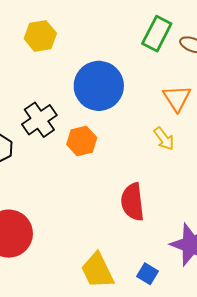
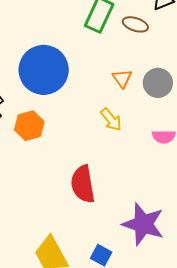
orange triangle: (177, 98) -> (122, 78), size x0.7

